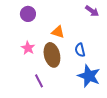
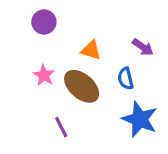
purple arrow: (92, 11) -> (143, 47), moved
brown ellipse: (52, 55) -> (82, 86), turned -35

